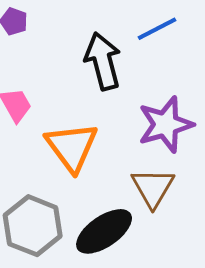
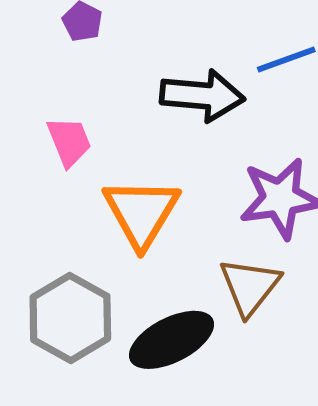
black arrow: (103, 61) -> (202, 96), turned 102

